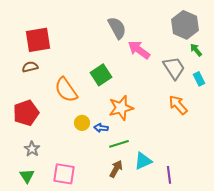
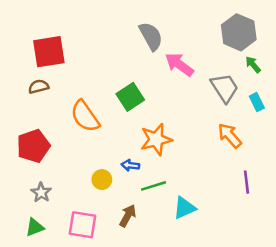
yellow circle: (82, 123) -> (102, 180), moved
brown arrow: (116, 169) -> (128, 216), moved
purple line: (169, 175) -> (246, 182), moved
green triangle: (27, 176) -> (35, 227), turned 42

